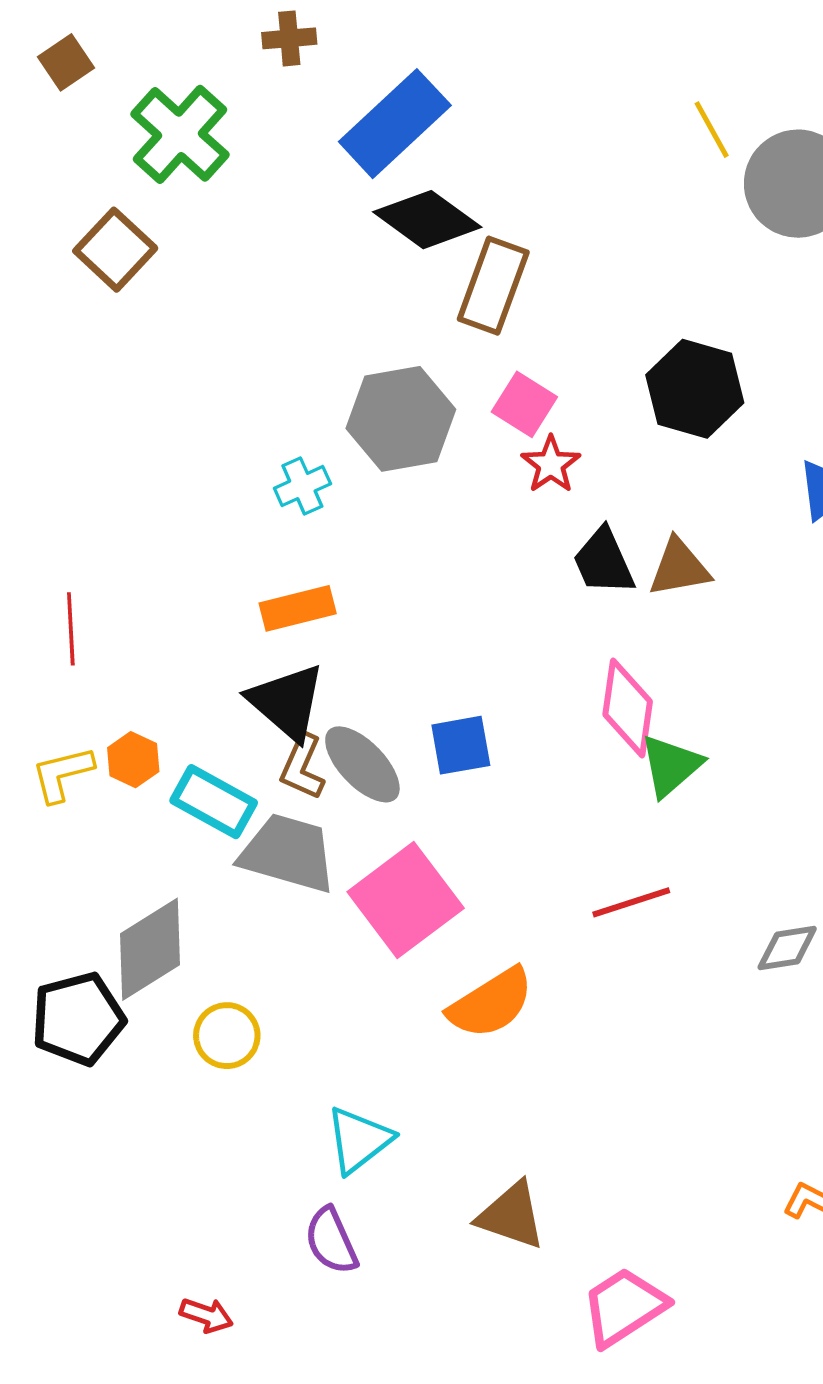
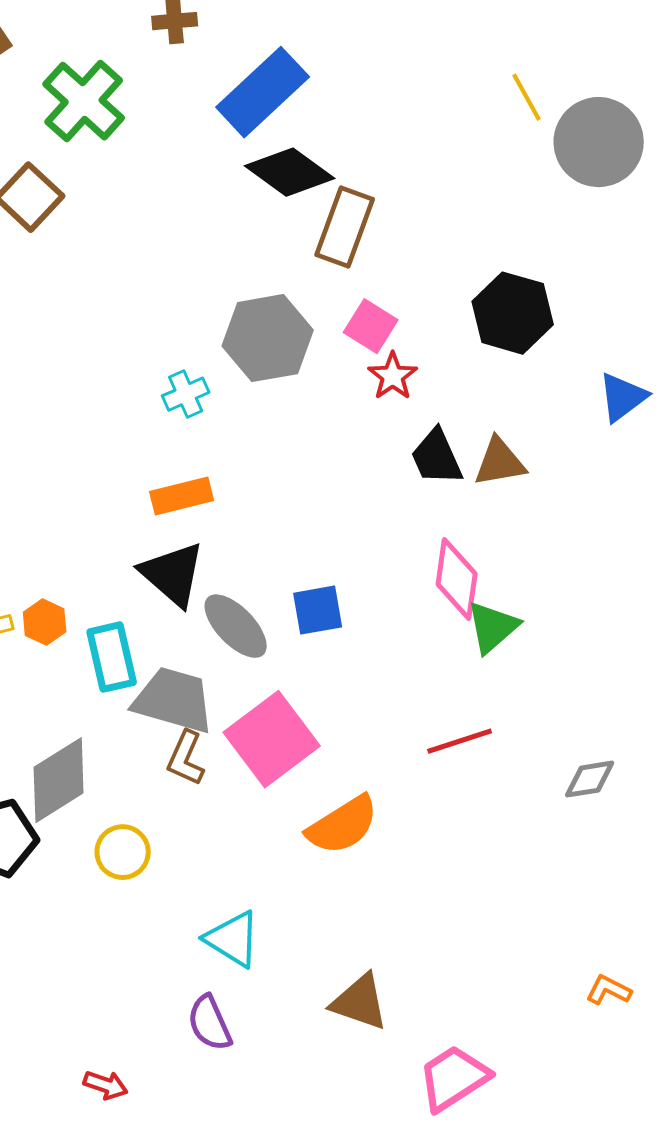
brown L-shape: (302, 767) -> (186, 758), moved
cyan rectangle: (214, 802) -> (112, 657), turned 48
cyan triangle: (359, 1140) -> (233, 939), turned -50

